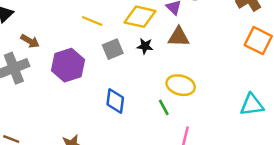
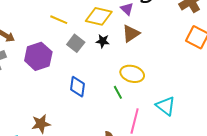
brown triangle: (179, 37) -> (131, 34), turned -36
gray square: (113, 49) -> (76, 43), turned -30
cyan triangle: (252, 105) -> (166, 106), moved, turned 45

